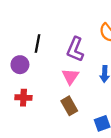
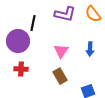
purple L-shape: (75, 49) -> (65, 14), moved, turned -100
purple circle: (20, 65) -> (18, 41), size x1.5

